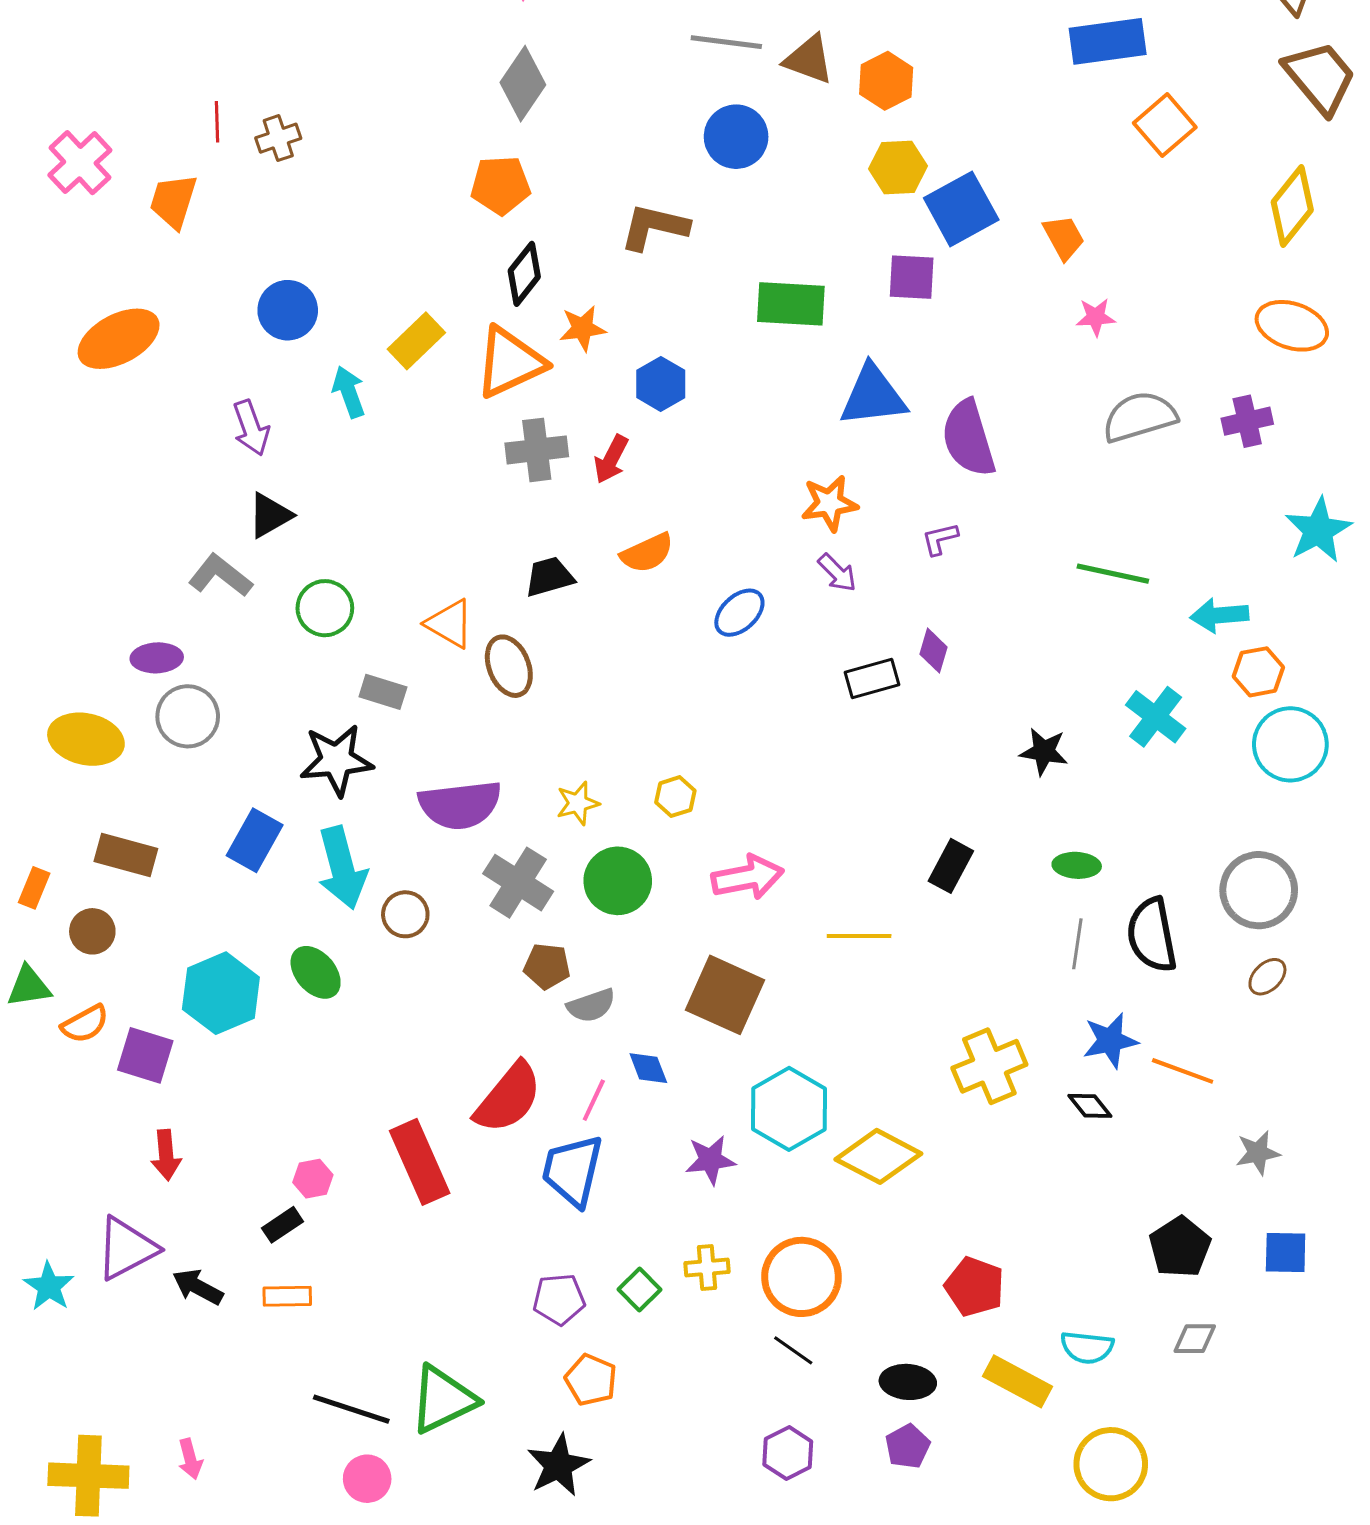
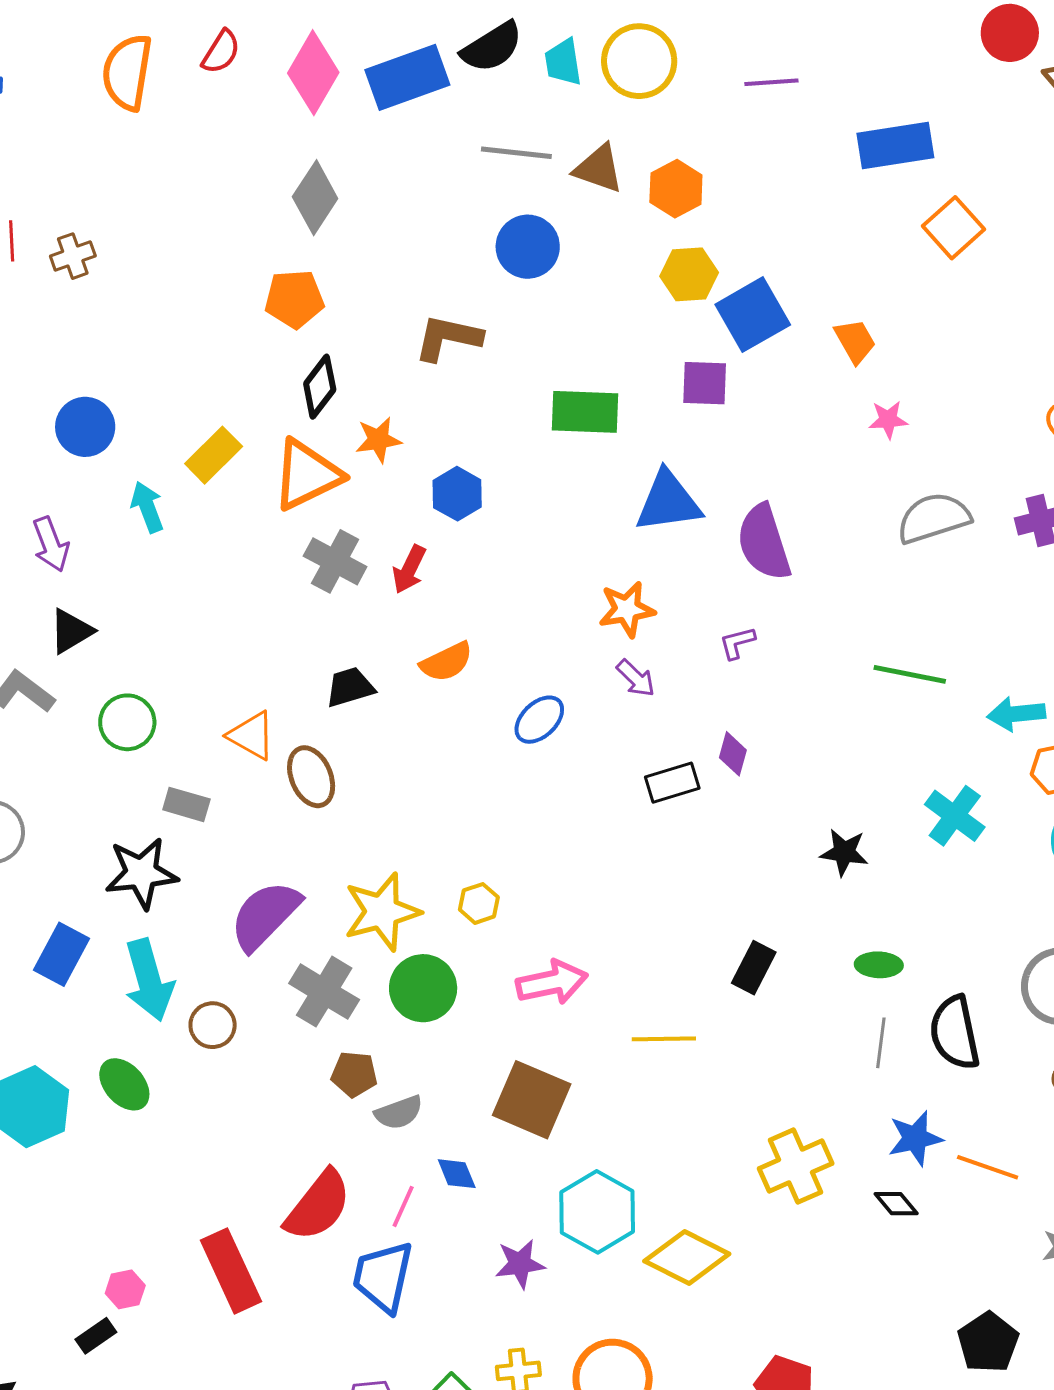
gray cross: (537, 450) -> (335, 561), turned 36
yellow star: (578, 803) -> (382, 912), size x1.8
purple semicircle: (460, 805) -> (265, 915), turned 142

